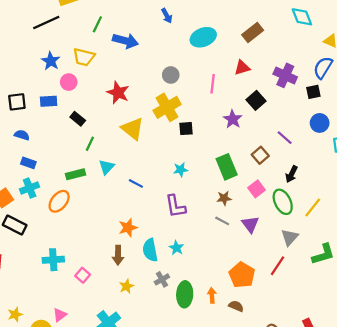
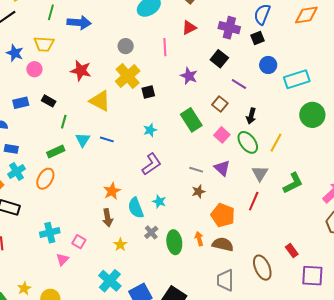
black square: (256, 100) -> (219, 59), moved
blue rectangle: (49, 101) -> (21, 103), moved
blue line: (136, 183) -> (107, 139), moved
brown star: (224, 198) -> (198, 192), moved
purple L-shape: (175, 206) -> (151, 164), turned -105
brown semicircle: (236, 306) -> (223, 244), size x1.5
pink triangle: (60, 315) -> (62, 259), moved

